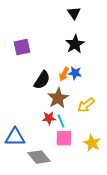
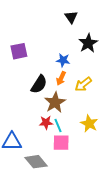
black star: (75, 44) -> (88, 43), moved
blue star: (75, 73) -> (63, 60), moved
yellow arrow: (86, 105) -> (83, 84), moved
yellow star: (92, 143) -> (89, 124), moved

